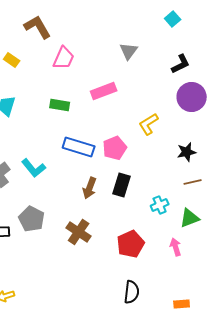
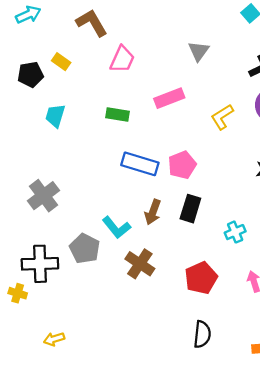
yellow L-shape: (149, 124) -> (222, 117), moved
cyan L-shape: (34, 168) -> (116, 227), moved

